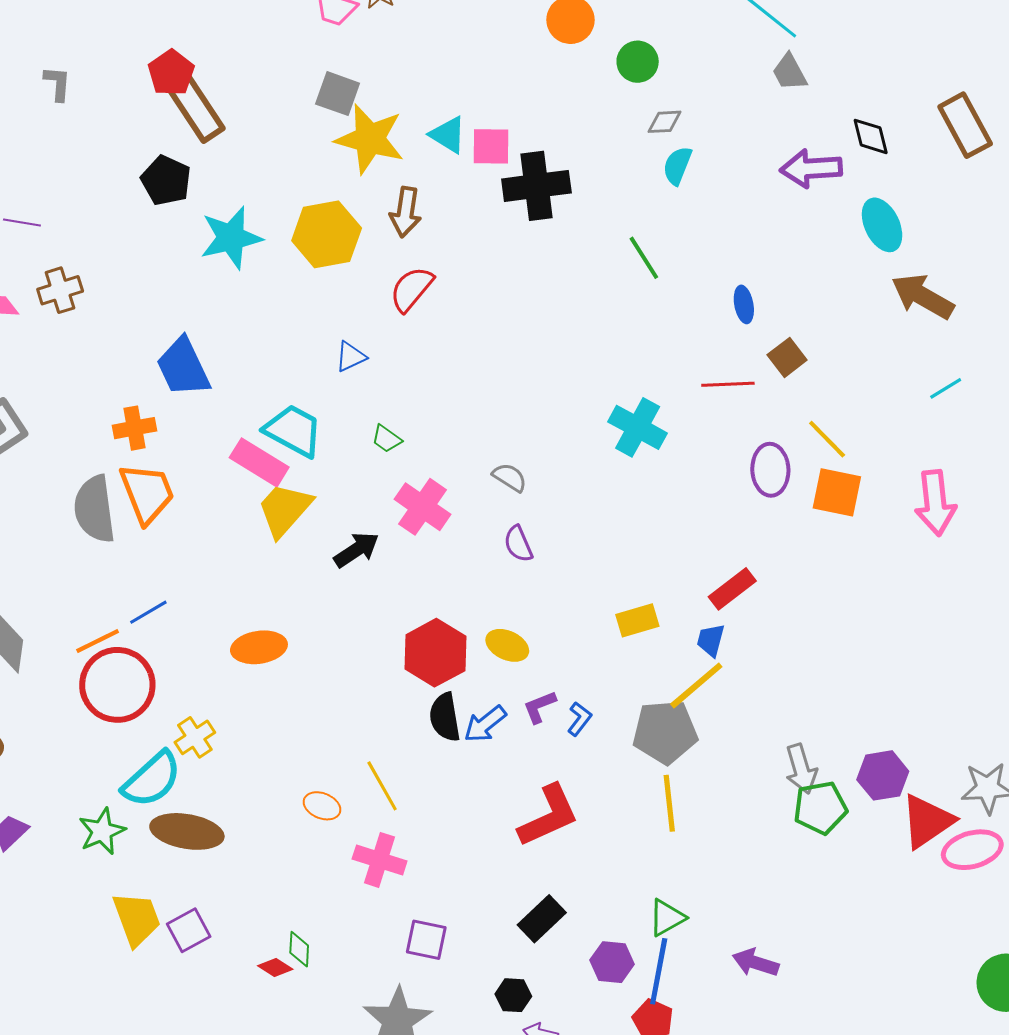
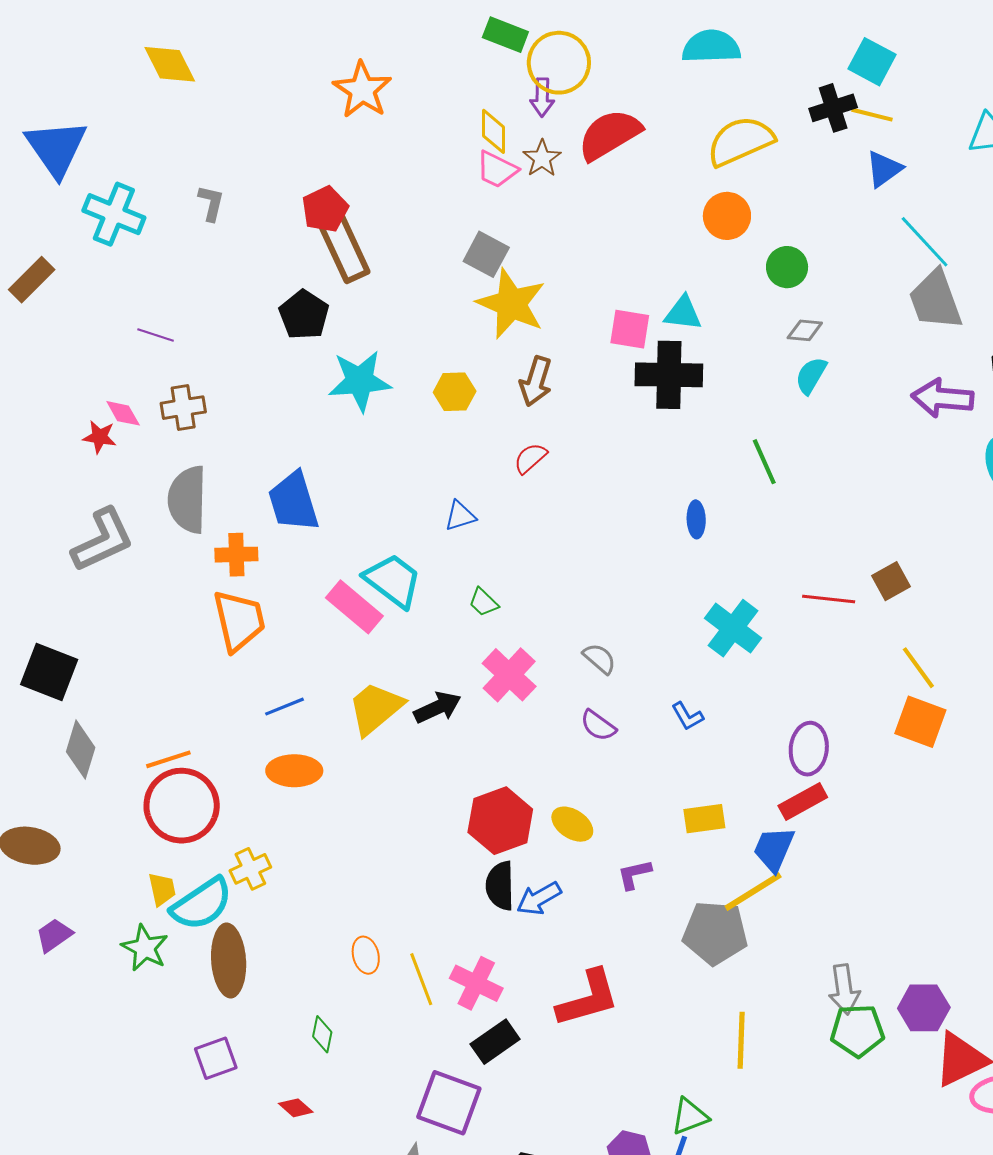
gray trapezoid: (789, 72) -> (935, 300), size x1.6
cyan triangle: (448, 135) -> (683, 313), moved, turned -33
yellow hexagon: (327, 234) -> (455, 392), size x0.6
red semicircle: (411, 289) -> (530, 458), size x0.7
blue ellipse: (744, 304) -> (696, 519), moved
purple ellipse: (770, 470) -> (809, 749), moved
gray semicircle: (95, 509) -> (187, 500), moved
yellow trapezoid: (285, 510) -> (375, 708), moved
purple semicircle: (518, 544) -> (598, 726), turned -39
blue line: (148, 612) -> (284, 707), moved
blue trapezoid: (711, 640) -> (774, 849), size x1.4
orange ellipse: (259, 647) -> (294, 771), moved
purple L-shape: (539, 707) -> (634, 874), moved
blue L-shape: (579, 719) -> (687, 716), moved, turned 104
yellow line: (382, 786) -> (421, 979), moved
yellow line: (669, 803) -> (741, 1040), moved
orange ellipse: (322, 806) -> (366, 955), turned 45
green star: (102, 831) -> (145, 948), turned -30
brown ellipse: (187, 831) -> (229, 960), turned 68
pink cross: (380, 860) -> (476, 983), moved
yellow trapezoid: (137, 919) -> (162, 889), moved, size x0.6
black rectangle: (542, 919) -> (495, 1042), moved
purple square: (426, 940) -> (449, 1103), size x1.5
green diamond: (299, 949) -> (322, 1034), moved

